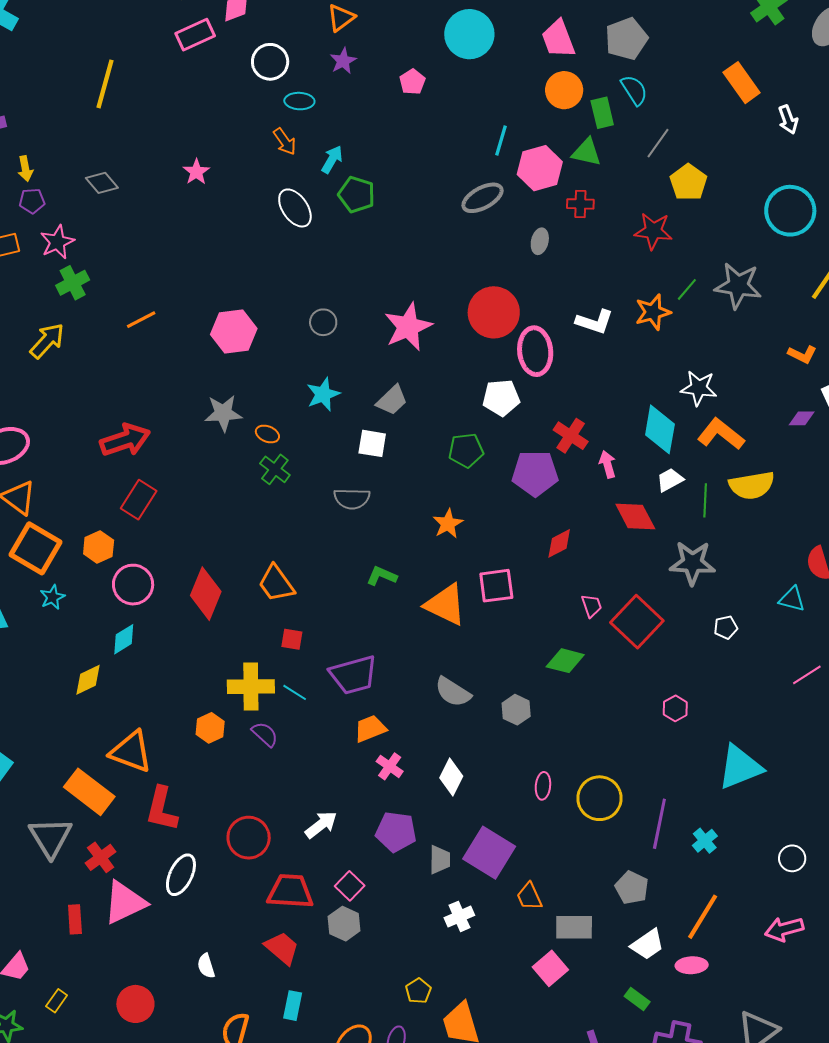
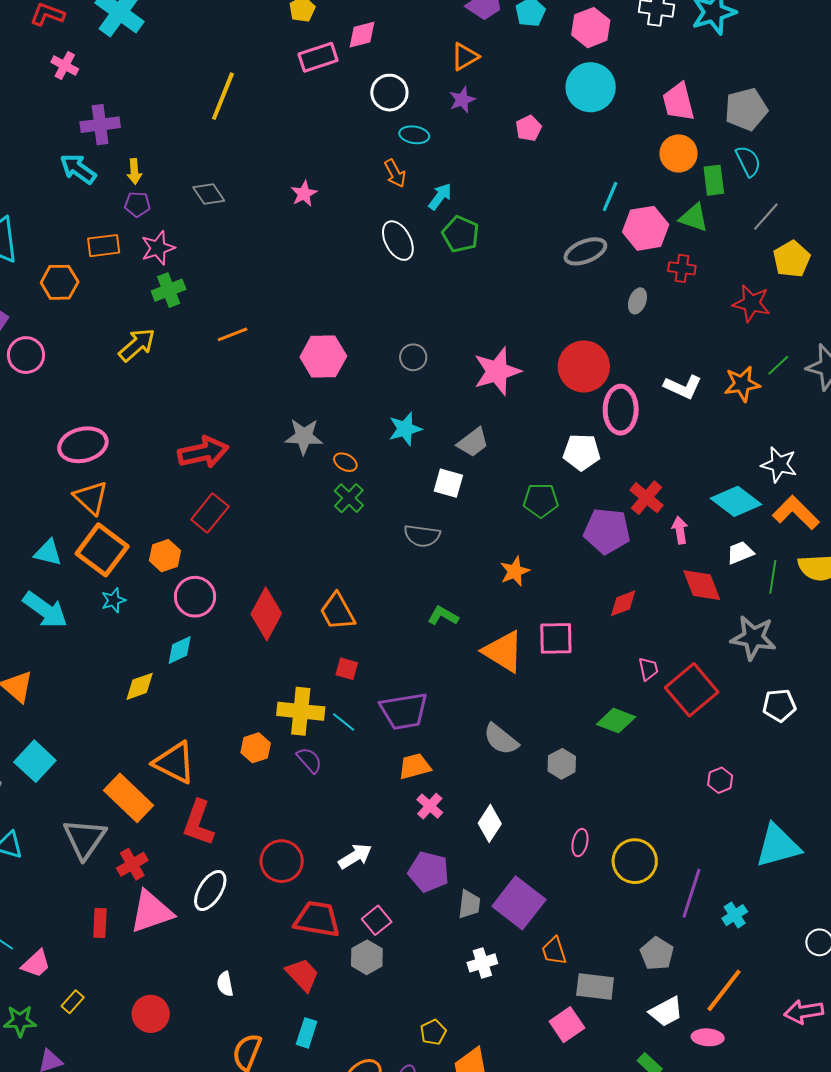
cyan diamond: (660, 429) -> (736, 501), turned -69
white pentagon: (726, 627) -> (779, 705), size x1.4

